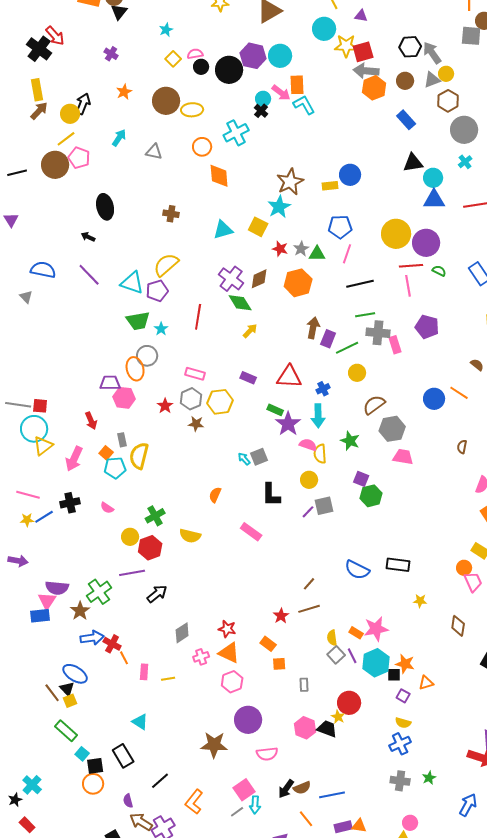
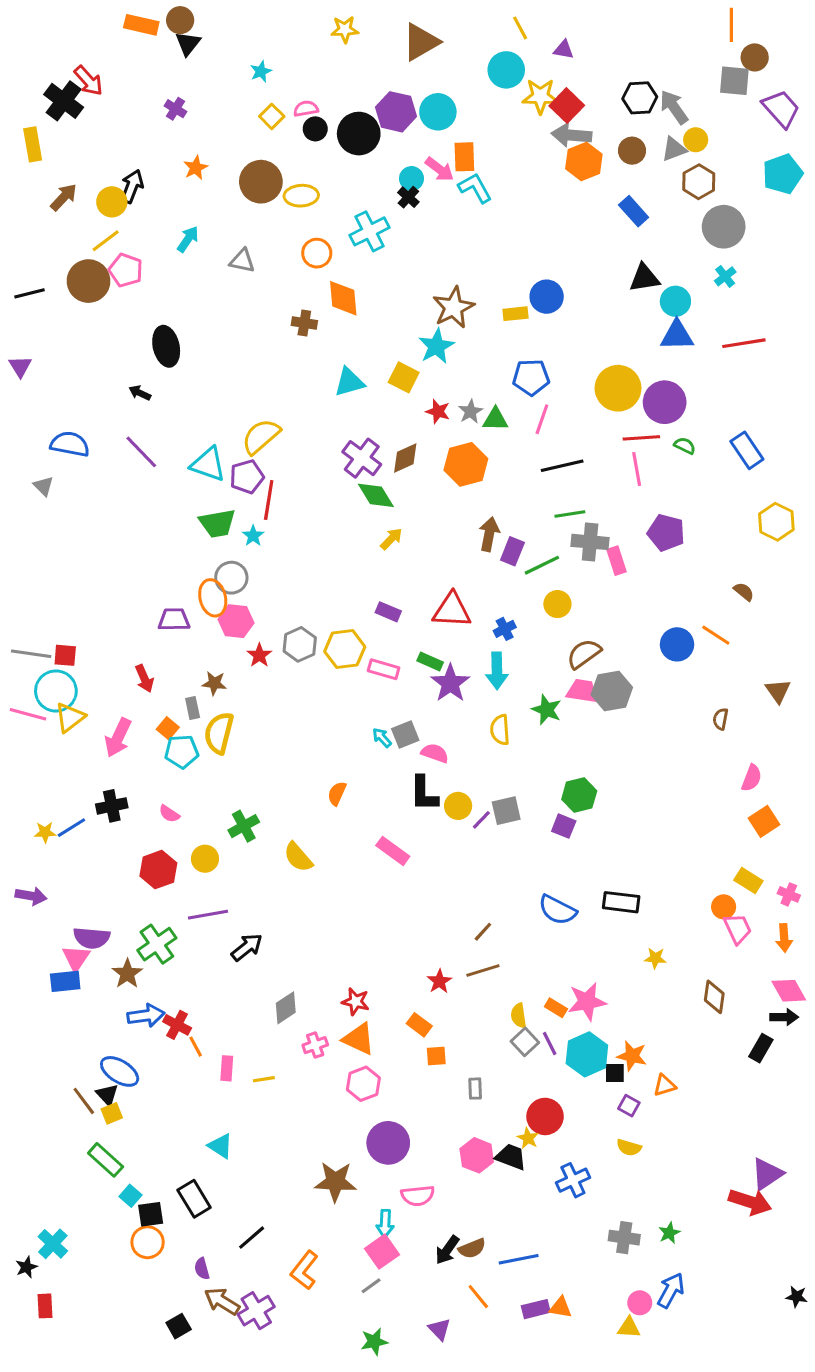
red square: (363, 52) -> (567, 106), turned -30
yellow rectangle: (37, 90) -> (33, 144), moved
brown cross: (171, 214) -> (304, 323), moved
red line: (198, 317) -> (269, 500), moved
pink rectangle: (195, 374) -> (384, 669), moved
pink hexagon: (124, 398) -> (236, 621), moved
brown star: (196, 424) -> (214, 683), moved
pink semicircle: (308, 445) -> (435, 753), moved
pink trapezoid: (403, 457) -> (582, 691), moved
purple square: (361, 479) -> (564, 826), moved
yellow circle: (309, 480) -> (458, 806), moved
pink line: (28, 495) -> (28, 714), moved
yellow semicircle: (190, 536) -> (298, 857), turned 35
red hexagon: (150, 548) -> (158, 870), moved
blue cross: (400, 744) -> (573, 1180), moved
cyan arrow: (255, 805) -> (385, 1224), moved
blue arrow: (468, 805) -> (671, 1290), moved
red rectangle: (27, 825) -> (45, 1306), turned 42

